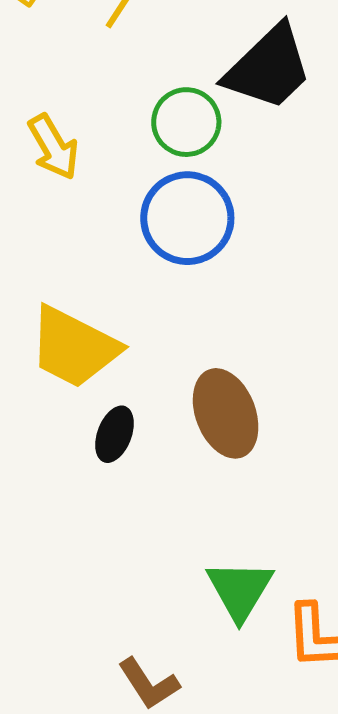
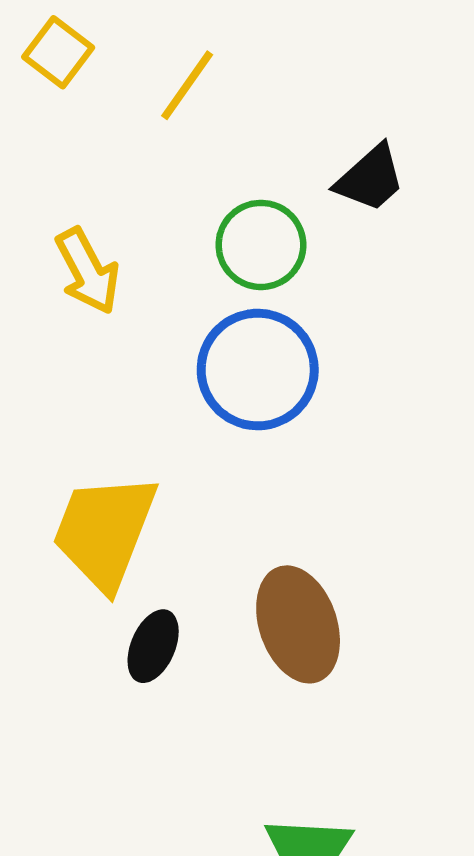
black trapezoid: (269, 68) -> (370, 178), size x0.6
yellow trapezoid: (74, 347) -> (105, 531), turned 82

